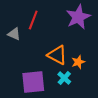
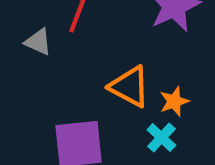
cyan cross: (64, 78) -> (161, 138), moved

